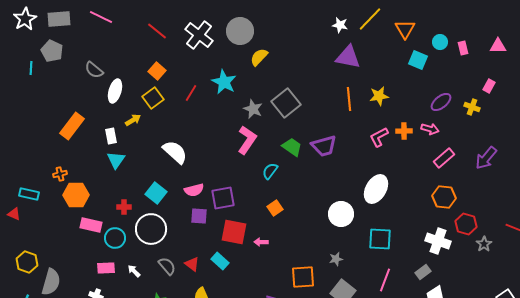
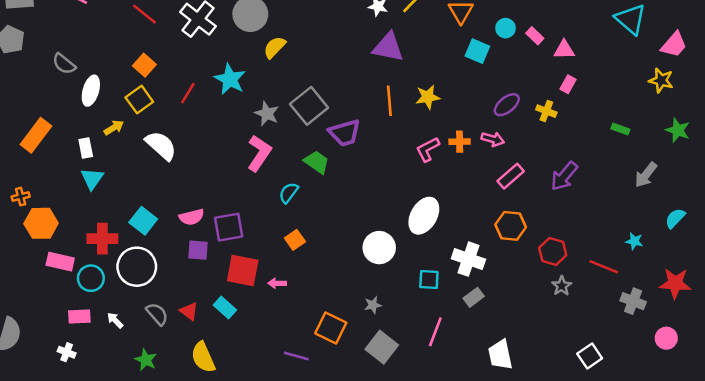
pink triangle: (498, 46) -> (564, 50), moved
pink rectangle: (463, 48) -> (535, 36), turned -32
purple trapezoid: (324, 146) -> (345, 133), moved
white semicircle: (175, 152) -> (161, 145), moved
red cross: (124, 207) -> (102, 239), size x1.6
red hexagon: (466, 224) -> (553, 251), moved
cyan square: (380, 239) -> (429, 279), size x0.7
white cross: (438, 241) -> (468, 259), moved
gray rectangle: (423, 272) -> (474, 297), moved
orange square: (303, 277) -> (331, 328), turned 30

